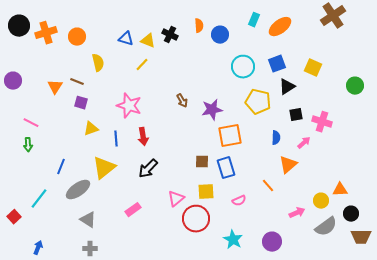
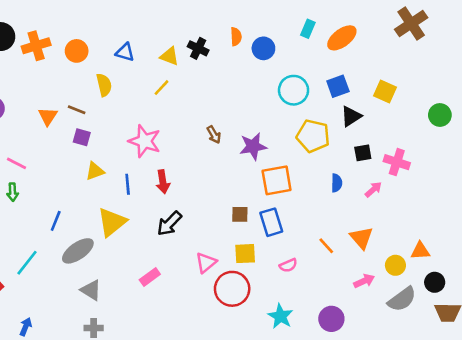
blue triangle: (126, 39) -> (125, 52), moved
orange triangle: (288, 165) -> (361, 238), moved, turned -30

